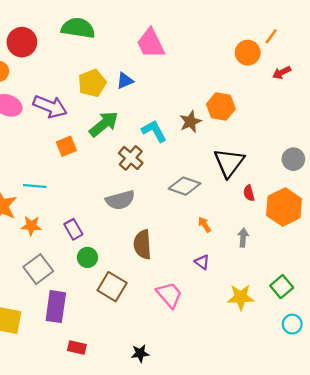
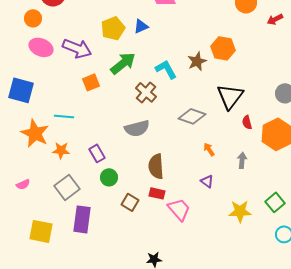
brown square: (112, 287) -> (130, 202), size x0.7
red rectangle: (77, 347) -> (157, 193), moved

